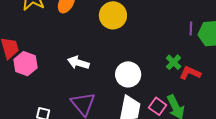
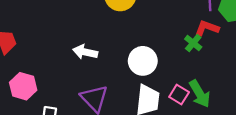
pink hexagon: (26, 64) -> (23, 86), moved
red L-shape: (190, 73) -> (207, 28), moved

